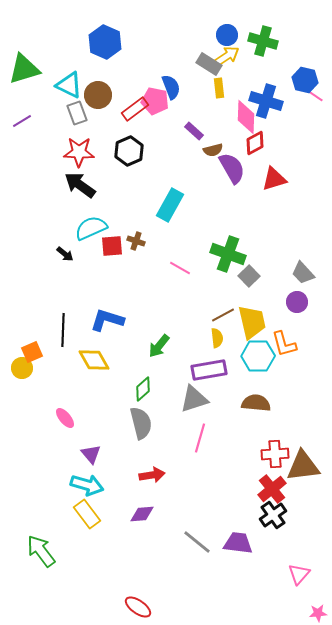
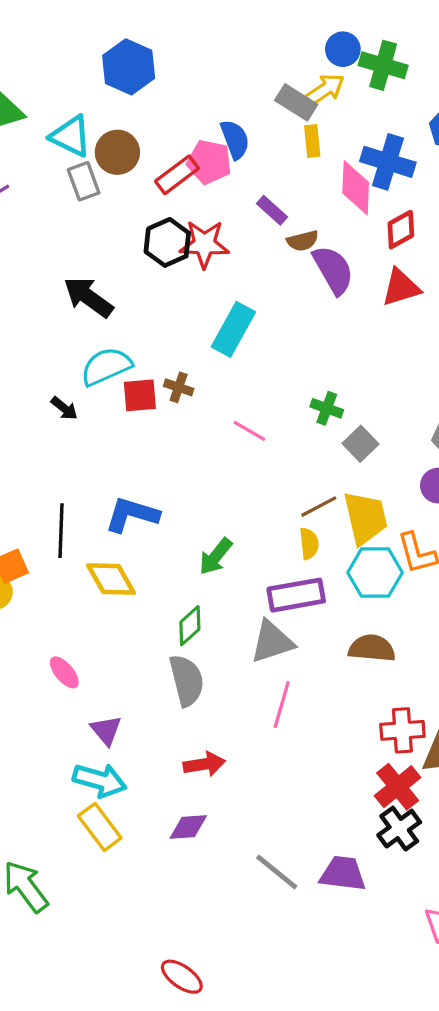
blue circle: (227, 35) -> (343, 49), moved
red diamond: (255, 143) -> (401, 230), moved
red star: (79, 152) -> (204, 244), moved
green cross: (228, 254) -> (327, 408), size x0.6

